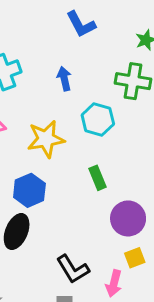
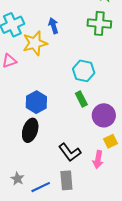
cyan hexagon: (98, 119) -> (84, 71), moved
yellow star: (46, 139) -> (35, 43), moved
green rectangle: (97, 178) -> (81, 99), moved

